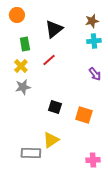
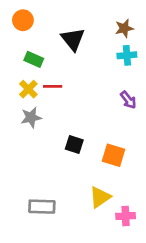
black triangle: (54, 29) -> (73, 39), turned -30
green rectangle: (25, 44) -> (34, 59), turned -56
red line: (49, 60) -> (53, 86), moved, turned 40
yellow triangle: (51, 140) -> (100, 197), moved

